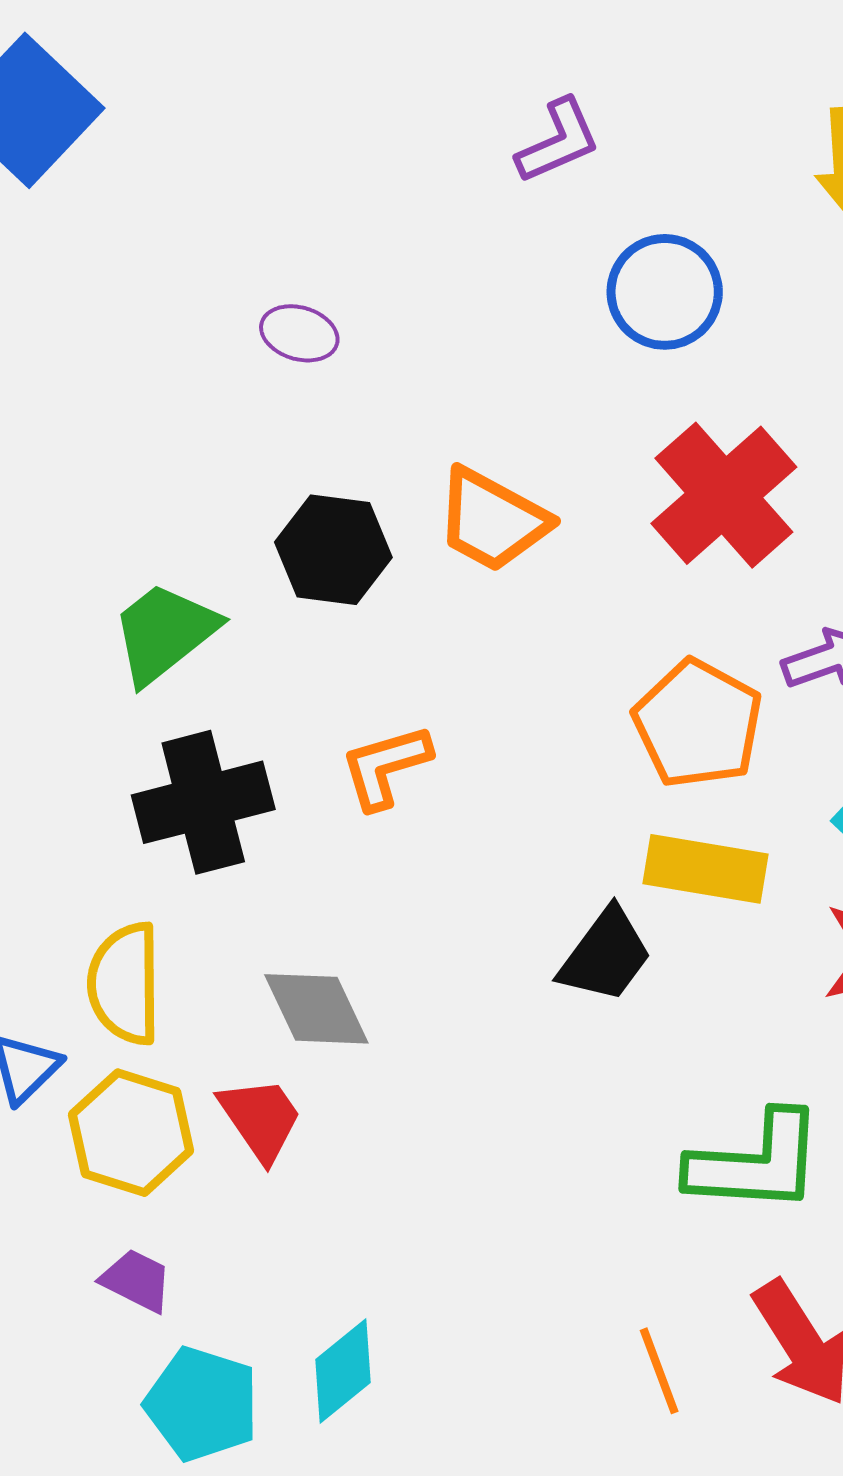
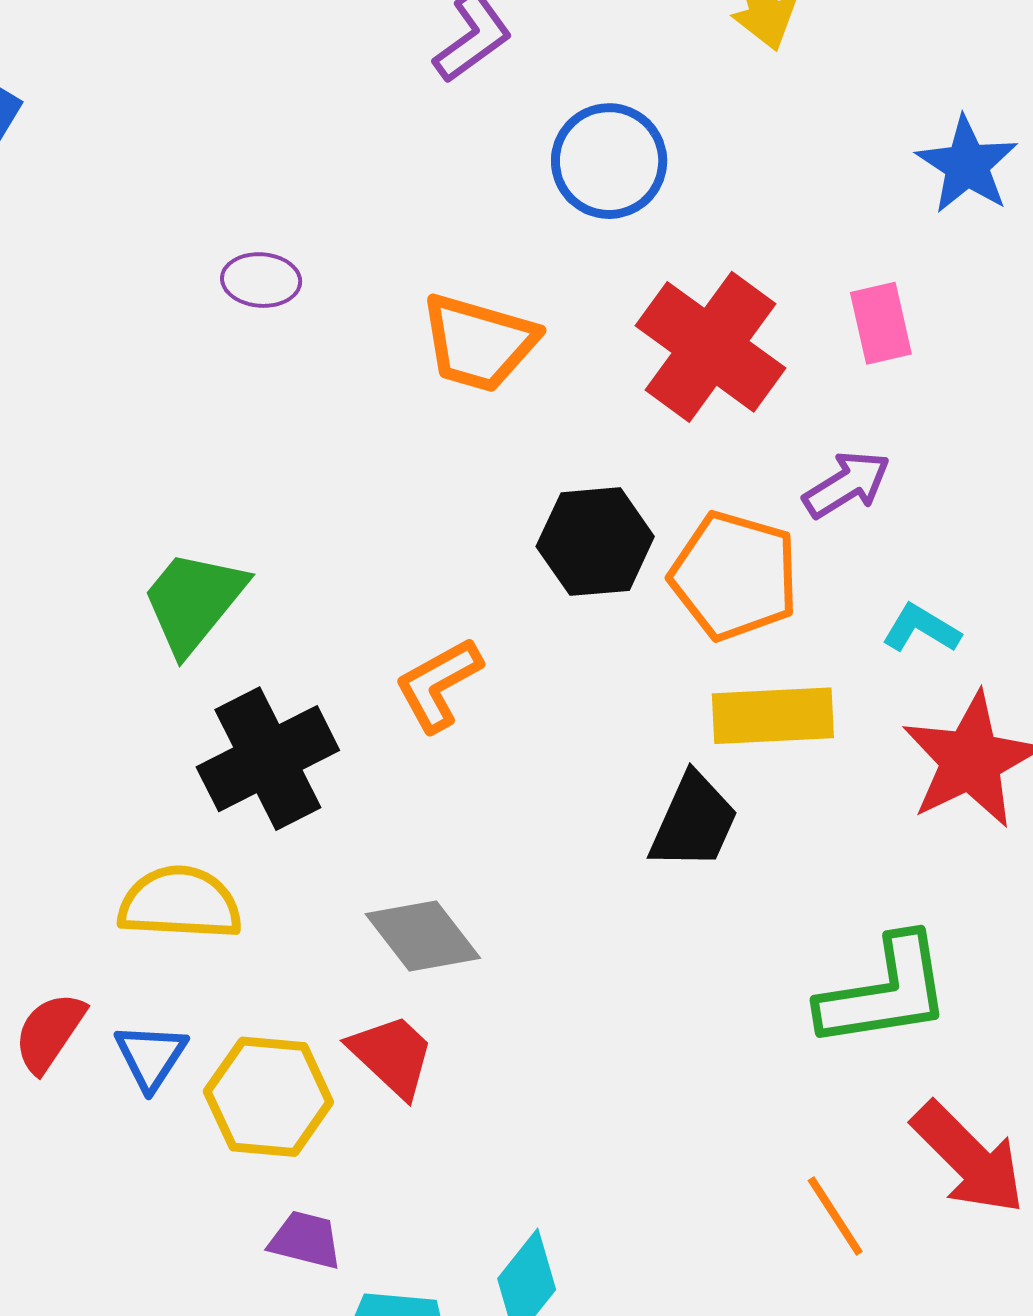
orange trapezoid: (492, 520) -> (479, 343), moved
black hexagon: (333, 550) -> (595, 542), moved
yellow semicircle: (125, 984) -> (180, 903), moved, turned 106

